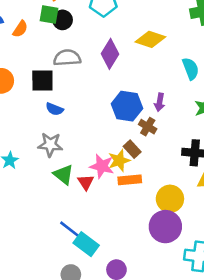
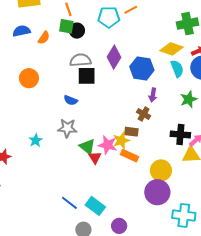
yellow diamond: (150, 39) -> (171, 49), moved
black square: (42, 81) -> (87, 76), moved
blue hexagon: (127, 106) -> (142, 68), moved
brown rectangle: (132, 149) -> (131, 132), turned -40
green triangle: (63, 174) -> (87, 147), moved
orange rectangle: (130, 180) -> (129, 156), turned 30
blue line: (70, 229) -> (69, 203), moved

